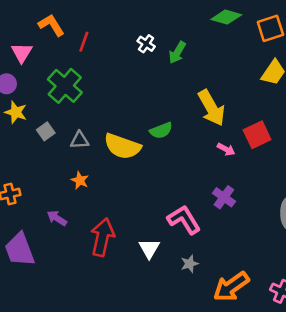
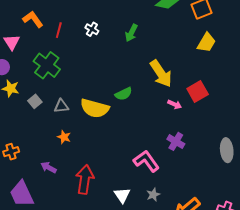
white cross: (146, 44) -> (92, 29), moved
white triangle: (149, 248) -> (122, 195), moved

